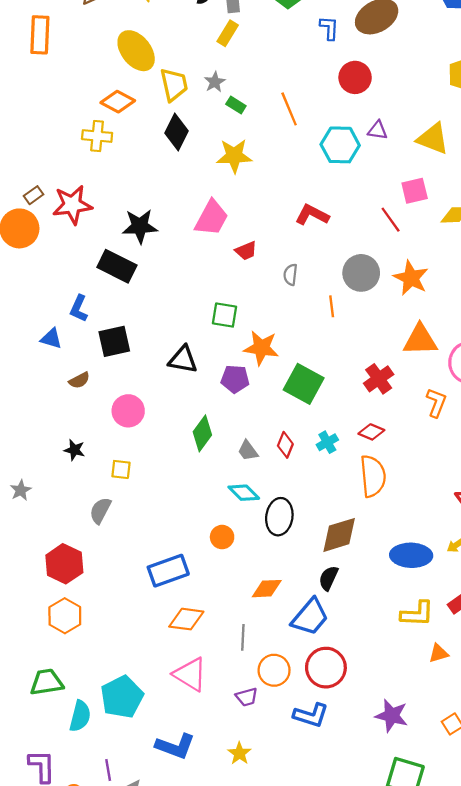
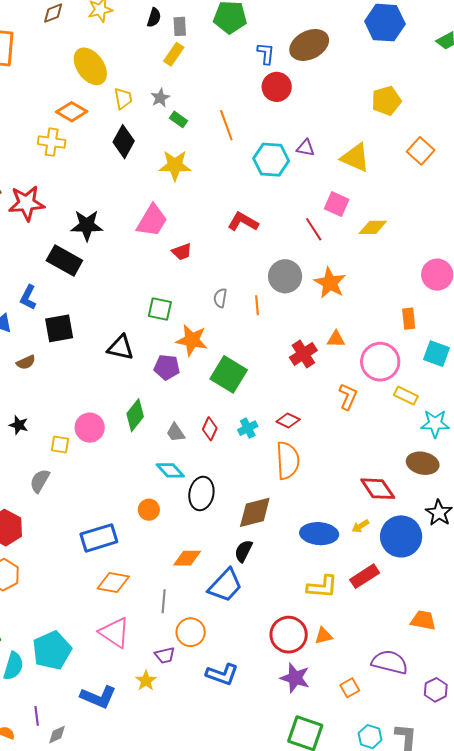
red circle: (355, 77) -> (277, 87), moved
yellow trapezoid: (174, 85) -> (123, 99), size x0.7
pink square: (415, 191) -> (337, 204), turned 35
gray semicircle: (290, 275) -> (220, 298), moved
orange triangle: (420, 340) -> (336, 339), size x0.6
red cross: (379, 379) -> (303, 354), moved
pink circle: (128, 411) -> (90, 428), moved
orange triangle: (438, 653) -> (324, 636), moved
red circle: (326, 668) -> (289, 635), moved
yellow star: (239, 753) -> (146, 681), moved

